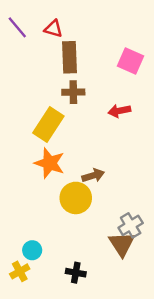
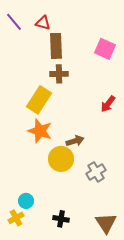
red arrow: (119, 111) -> (108, 104), moved, turned -42
gray cross: (131, 225) -> (96, 172), moved
brown triangle: (122, 244) -> (106, 223), moved

